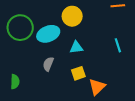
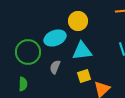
green circle: (20, 28) -> (28, 52), moved
cyan triangle: (76, 47) -> (82, 51), size x1.5

